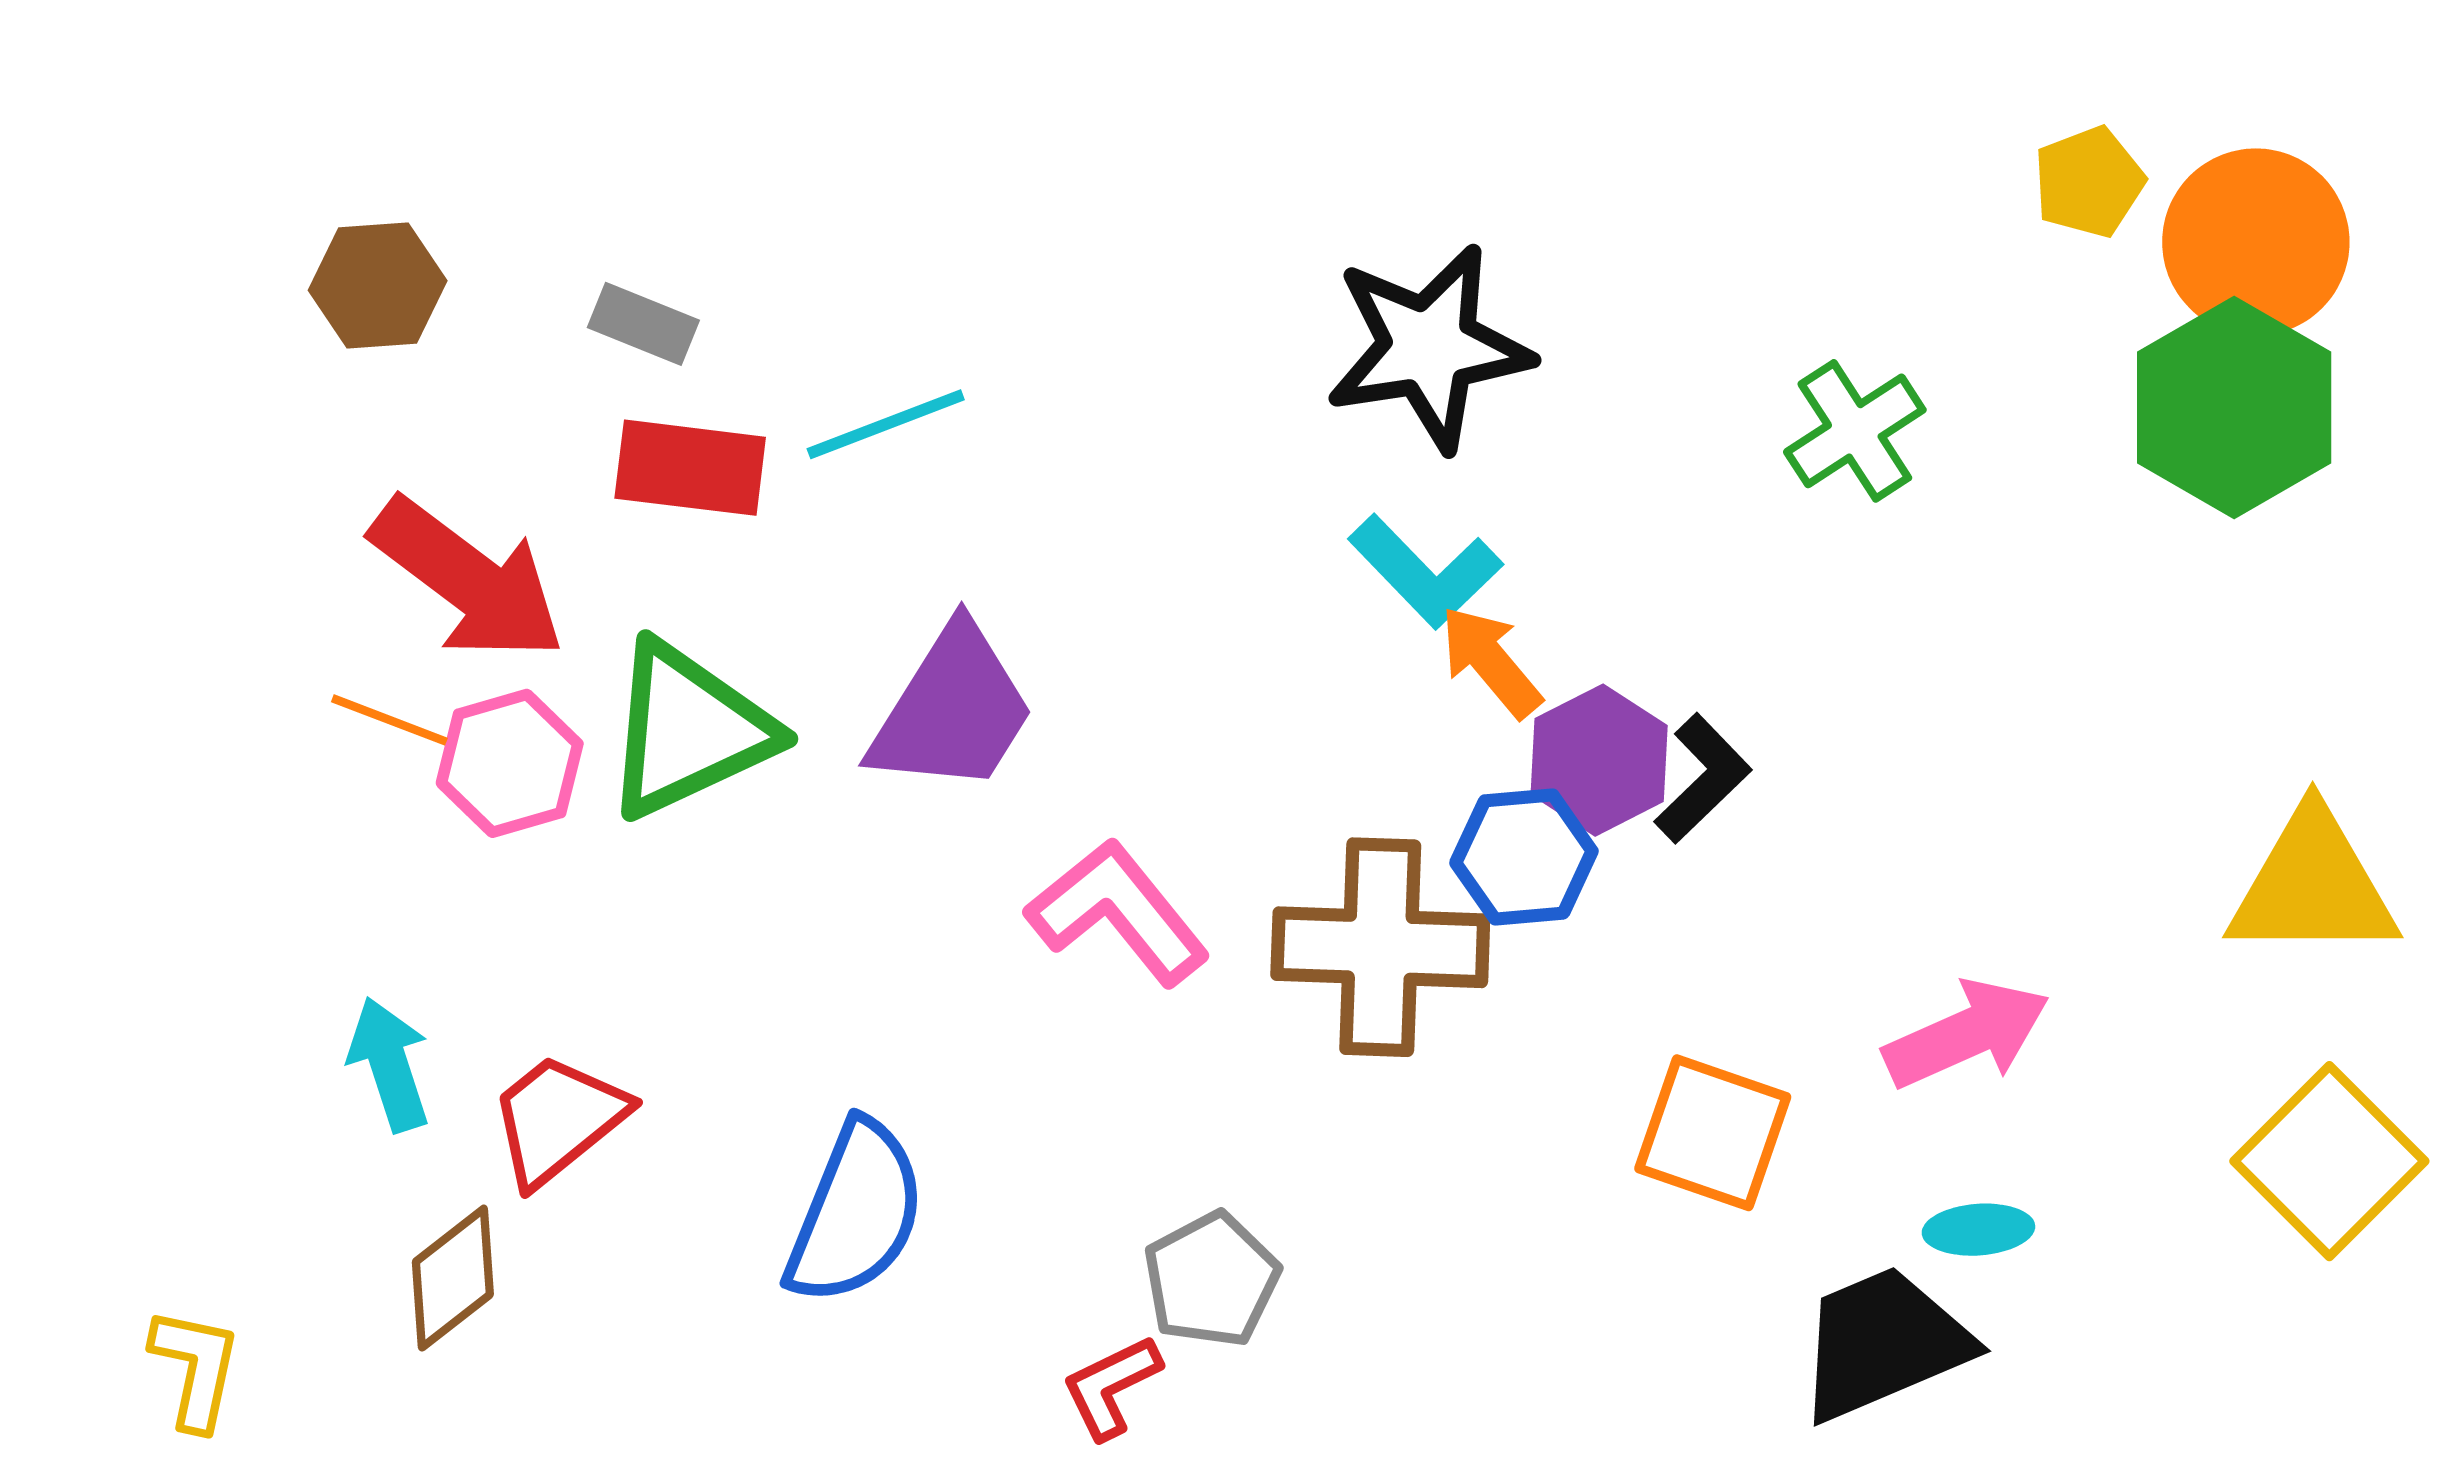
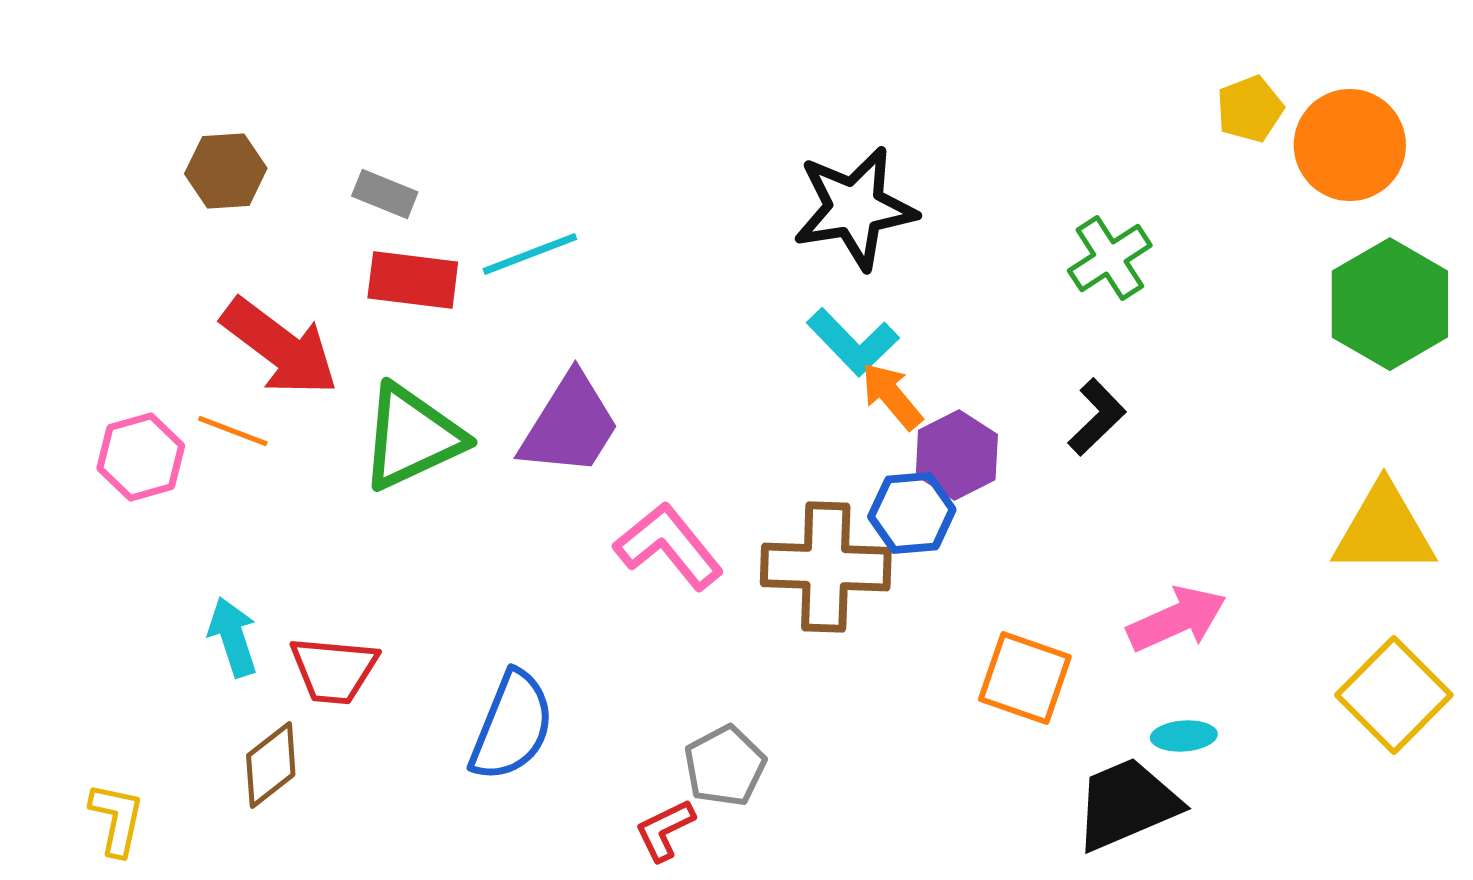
green hexagon: (2234, 407) -> (1390, 304), moved
pink hexagon: (510, 763) -> (141, 457), moved
black L-shape: (1703, 778) -> (1097, 417), moved
red trapezoid: (558, 1119) -> (334, 670), turned -136

